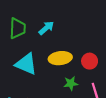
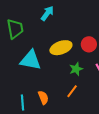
cyan arrow: (46, 28) -> (47, 13), moved

